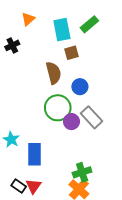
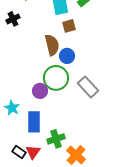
blue circle: (80, 87) -> (67, 56), moved
purple circle: (71, 122) -> (40, 91), moved
green cross: (82, 172) -> (56, 139), moved

